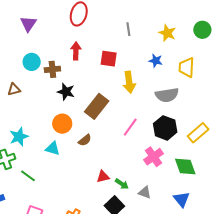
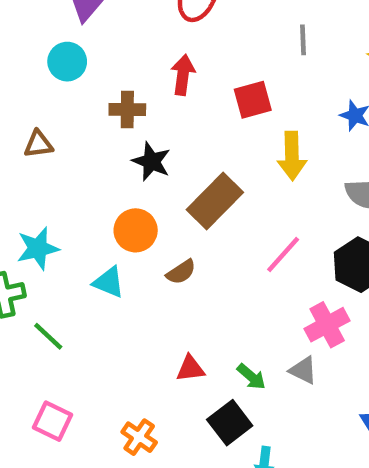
red square: (109, 59) -> (253, 100), turned -30
cyan circle: (32, 62) -> (67, 62), moved
red triangle: (103, 177) -> (190, 369), moved
gray triangle: (145, 192) -> (303, 370), moved

